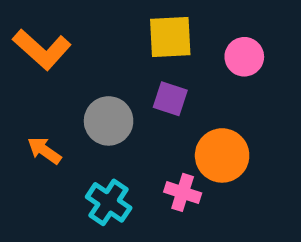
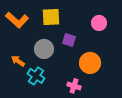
yellow square: (170, 37) -> (51, 17), moved
pink cross: (183, 192) -> (74, 86), moved
cyan cross: (109, 202) -> (36, 76), moved

